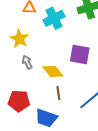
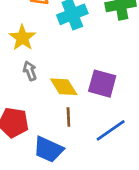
purple square: (80, 54) -> (102, 84), moved

